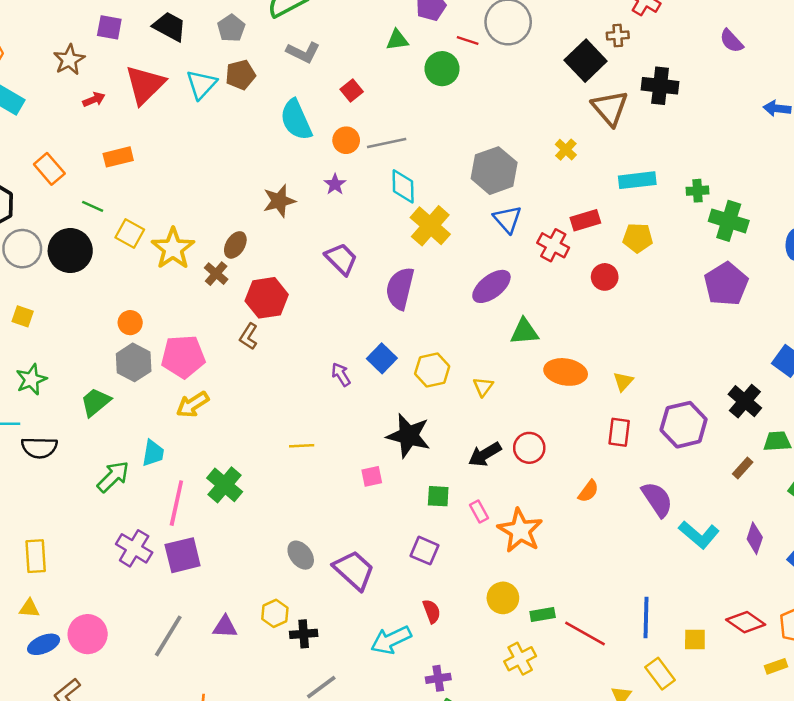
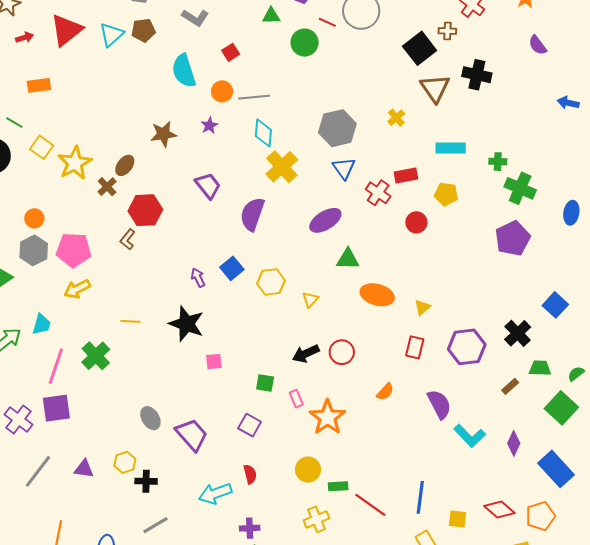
black star: (408, 436) -> (186, 324), moved
yellow line: (302, 446) -> (130, 321), moved
purple cross: (134, 548) -> (18, 420), moved

